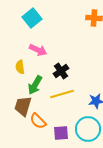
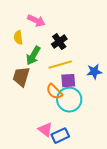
orange semicircle: (38, 121) -> (54, 92), moved
cyan circle: (88, 129) -> (69, 100), moved
purple square: (61, 133) -> (68, 81), moved

